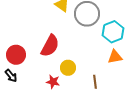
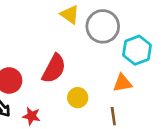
orange triangle: (115, 57) -> (123, 83), moved
red star: (53, 82) -> (31, 116), moved

